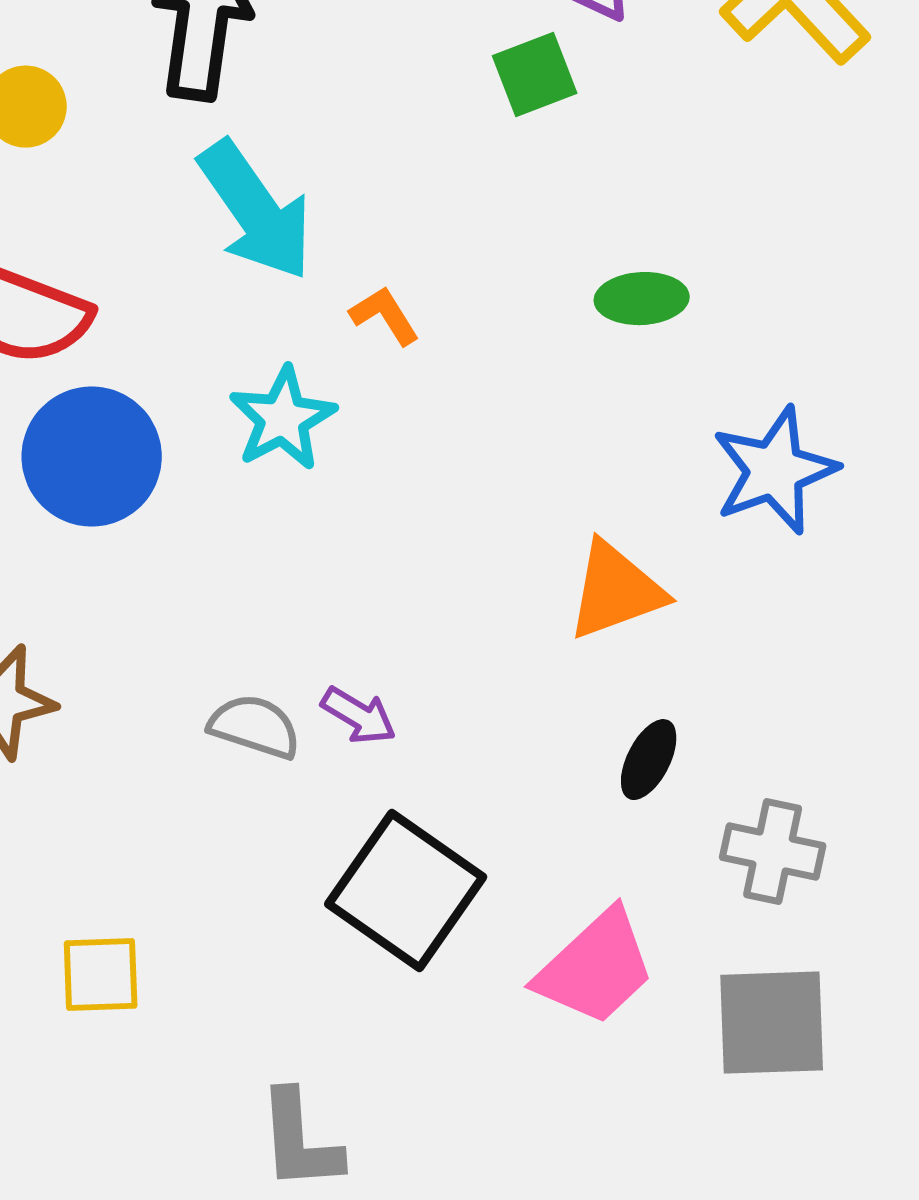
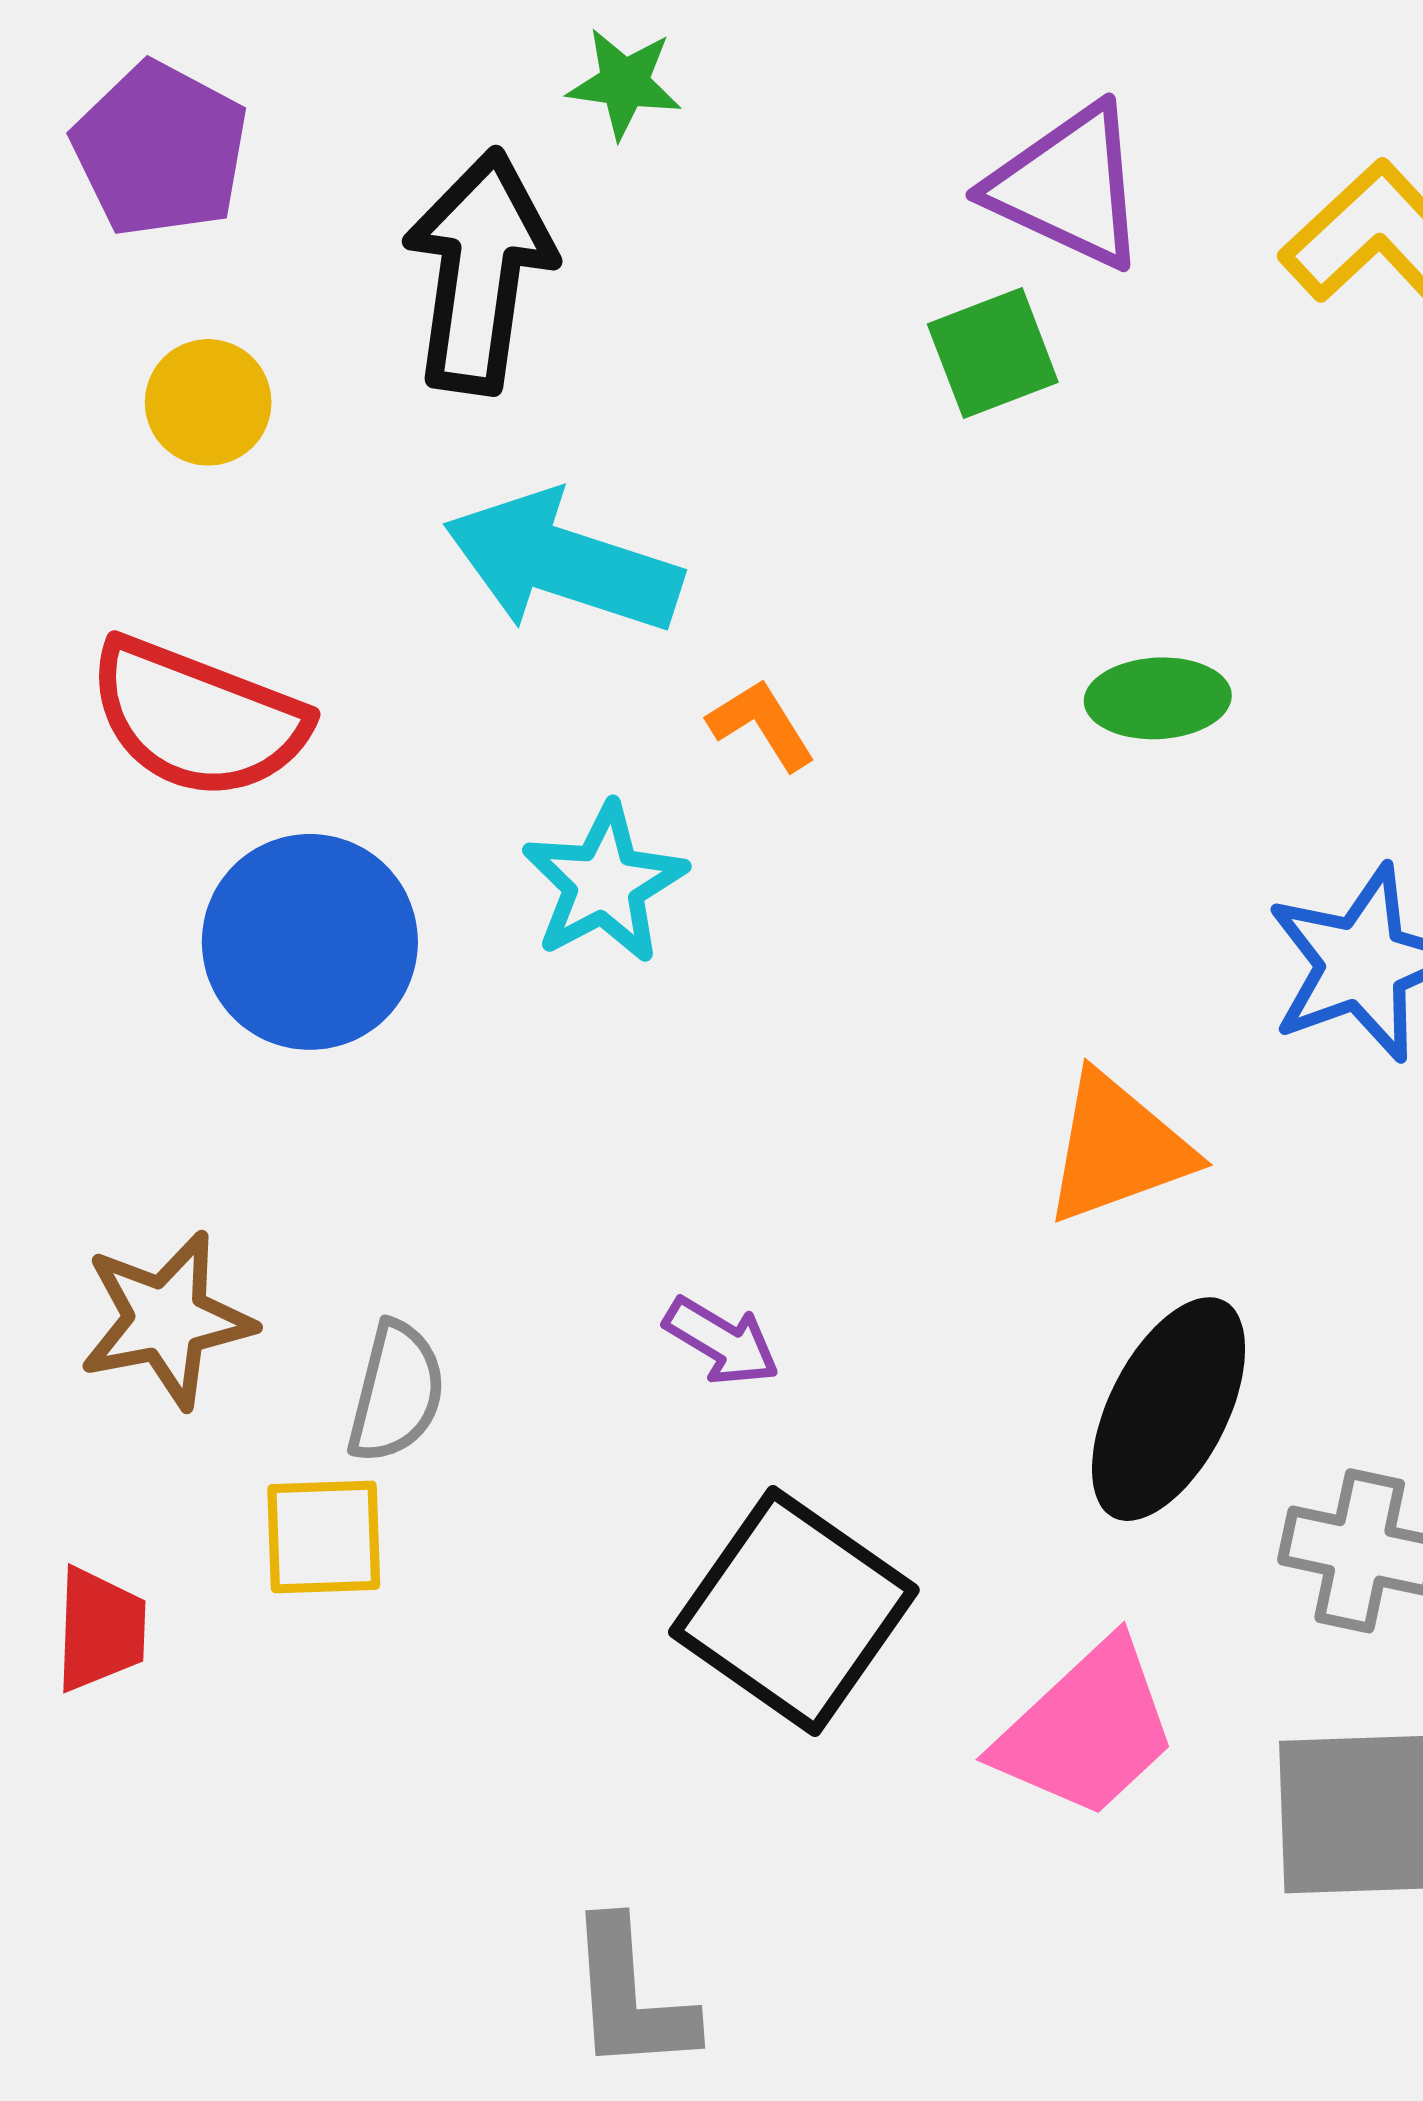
cyan arrow: (256, 211) -> (563, 563), turned 143
gray semicircle: (255, 727) -> (396, 1392), moved, turned 86
black ellipse: (649, 760) -> (1169, 1409), size x1.8
yellow square: (101, 975) -> (324, 1537), moved

